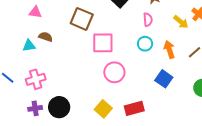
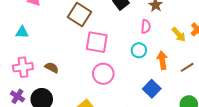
brown semicircle: (46, 37) -> (52, 68), moved
purple cross: (35, 108) -> (17, 96), turned 32

